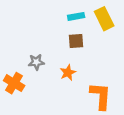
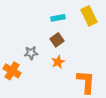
cyan rectangle: (76, 16) -> (58, 18), moved
brown square: (76, 41) -> (57, 40), moved, turned -32

